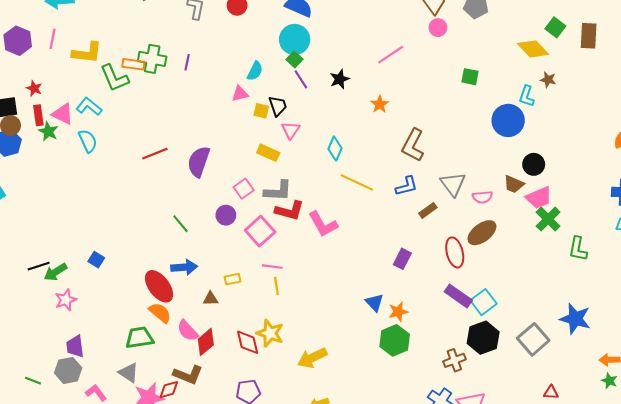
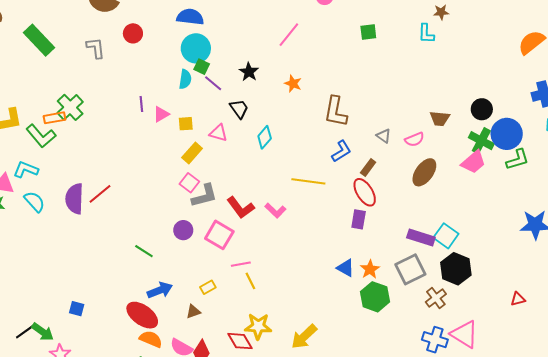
green cross: (152, 59) -> (70, 107), turned -36
purple line: (187, 62) -> (141, 104), moved
cyan semicircle: (255, 71) -> (185, 79), moved
black trapezoid: (278, 106) -> (239, 109), moved
blue circle: (508, 120) -> (507, 134), moved
pink triangle: (291, 130) -> (218, 133), turned -30
cyan diamond: (335, 149) -> (265, 137), turned 35
yellow rectangle: (268, 153) -> (192, 153), moved, turned -55
purple semicircle: (199, 162) -> (74, 199), moved
black circle: (534, 164) -> (482, 109), moved
yellow line: (357, 182) -> (308, 181), moved
gray triangle: (453, 184) -> (384, 136), size x0.6
pink square: (244, 189) -> (189, 183), moved
gray L-shape: (278, 191) -> (204, 196), moved
pink trapezoid: (539, 198) -> (473, 162), moved
red L-shape: (289, 211) -> (241, 208), turned 56
pink L-shape: (323, 224) -> (275, 210), size x0.7
green L-shape: (578, 249) -> (518, 160), turned -100
red ellipse: (455, 252) -> (365, 192), moved
green arrow: (55, 272) -> (43, 332), turned -95
gray square: (533, 339) -> (410, 269), moved, turned 32
red triangle: (551, 392) -> (518, 299), moved

